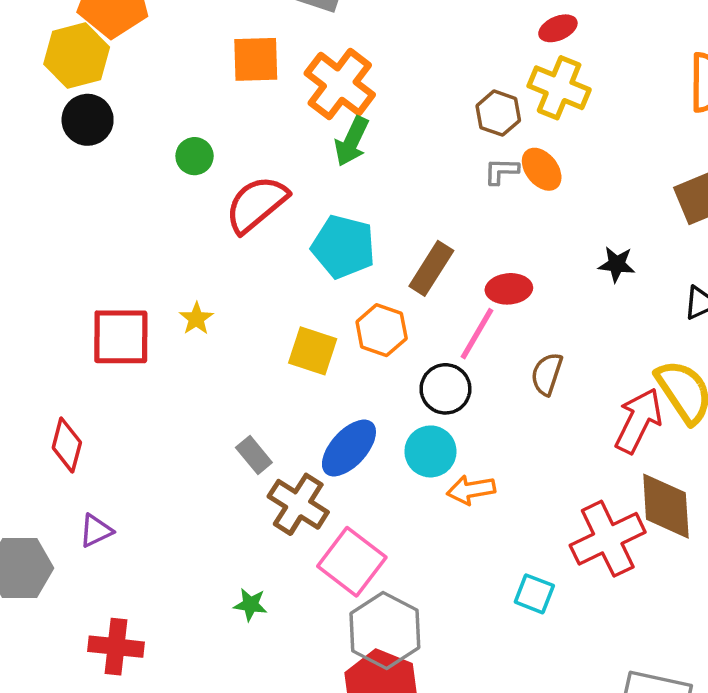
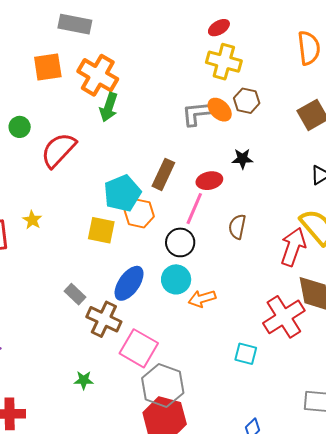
brown hexagon: (498, 113) -> (247, 101), moved
gray L-shape: (501, 171) -> (197, 114), size x1.5
cyan pentagon: (343, 247) -> (122, 193), moved, turned -30
black star: (617, 264) -> (242, 159), moved

